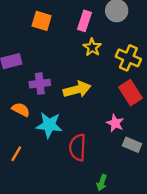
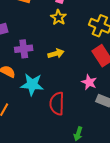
yellow star: (92, 47) -> (58, 17), moved
yellow arrow: (77, 89) -> (56, 54), size x0.7

